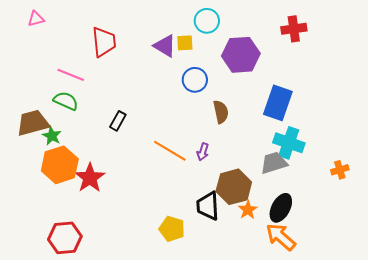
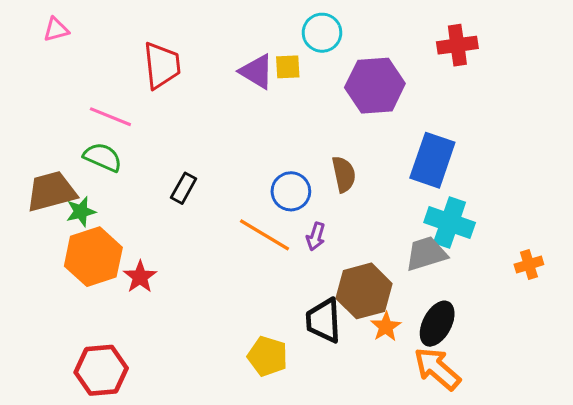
blue circle: (195, 80) -> (291, 191), moved
green star: (52, 136) -> (81, 212), turned 30
red star: (90, 178) -> (140, 277), size x0.7

